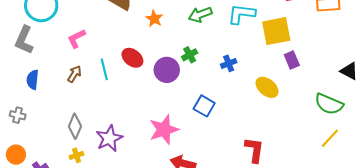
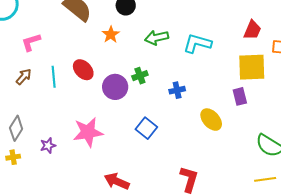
yellow square: (276, 31) -> (252, 67), moved
pink star: (164, 130) -> (88, 132), moved
purple star: (109, 138) -> (48, 145), size x0.6
yellow line: (330, 138) -> (265, 179), turned 30

